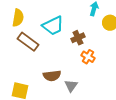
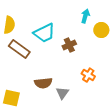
orange cross: (88, 57) -> (88, 75), moved

